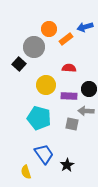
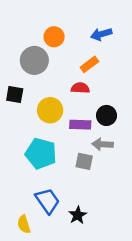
orange rectangle: (66, 39) -> (89, 64), moved
black square: (19, 64) -> (15, 94), moved, turned -32

